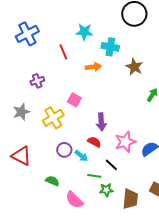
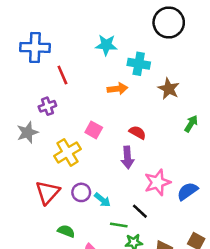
blue cross: (27, 34) -> (35, 47), turned 30
red line: (63, 52) -> (62, 75), moved
gray star: (21, 112) -> (27, 132), moved
red semicircle: (94, 142) -> (137, 132), moved
red triangle: (21, 156) -> (47, 192), moved, turned 45

